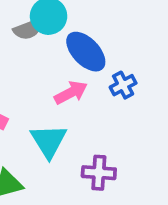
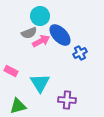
gray semicircle: (28, 29) -> (29, 33), moved
pink arrow: (71, 93) -> (41, 41), moved

